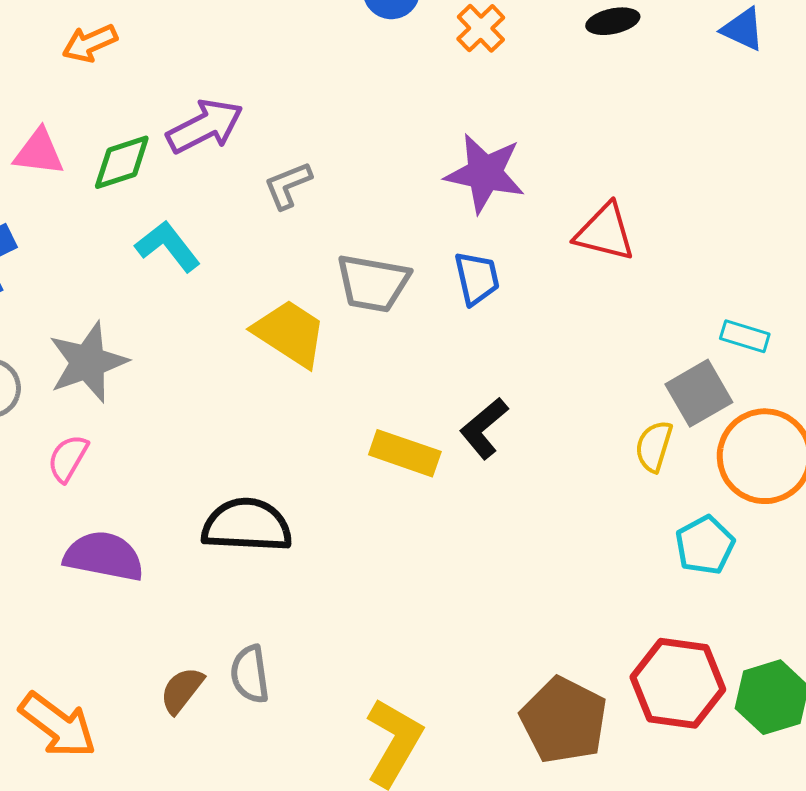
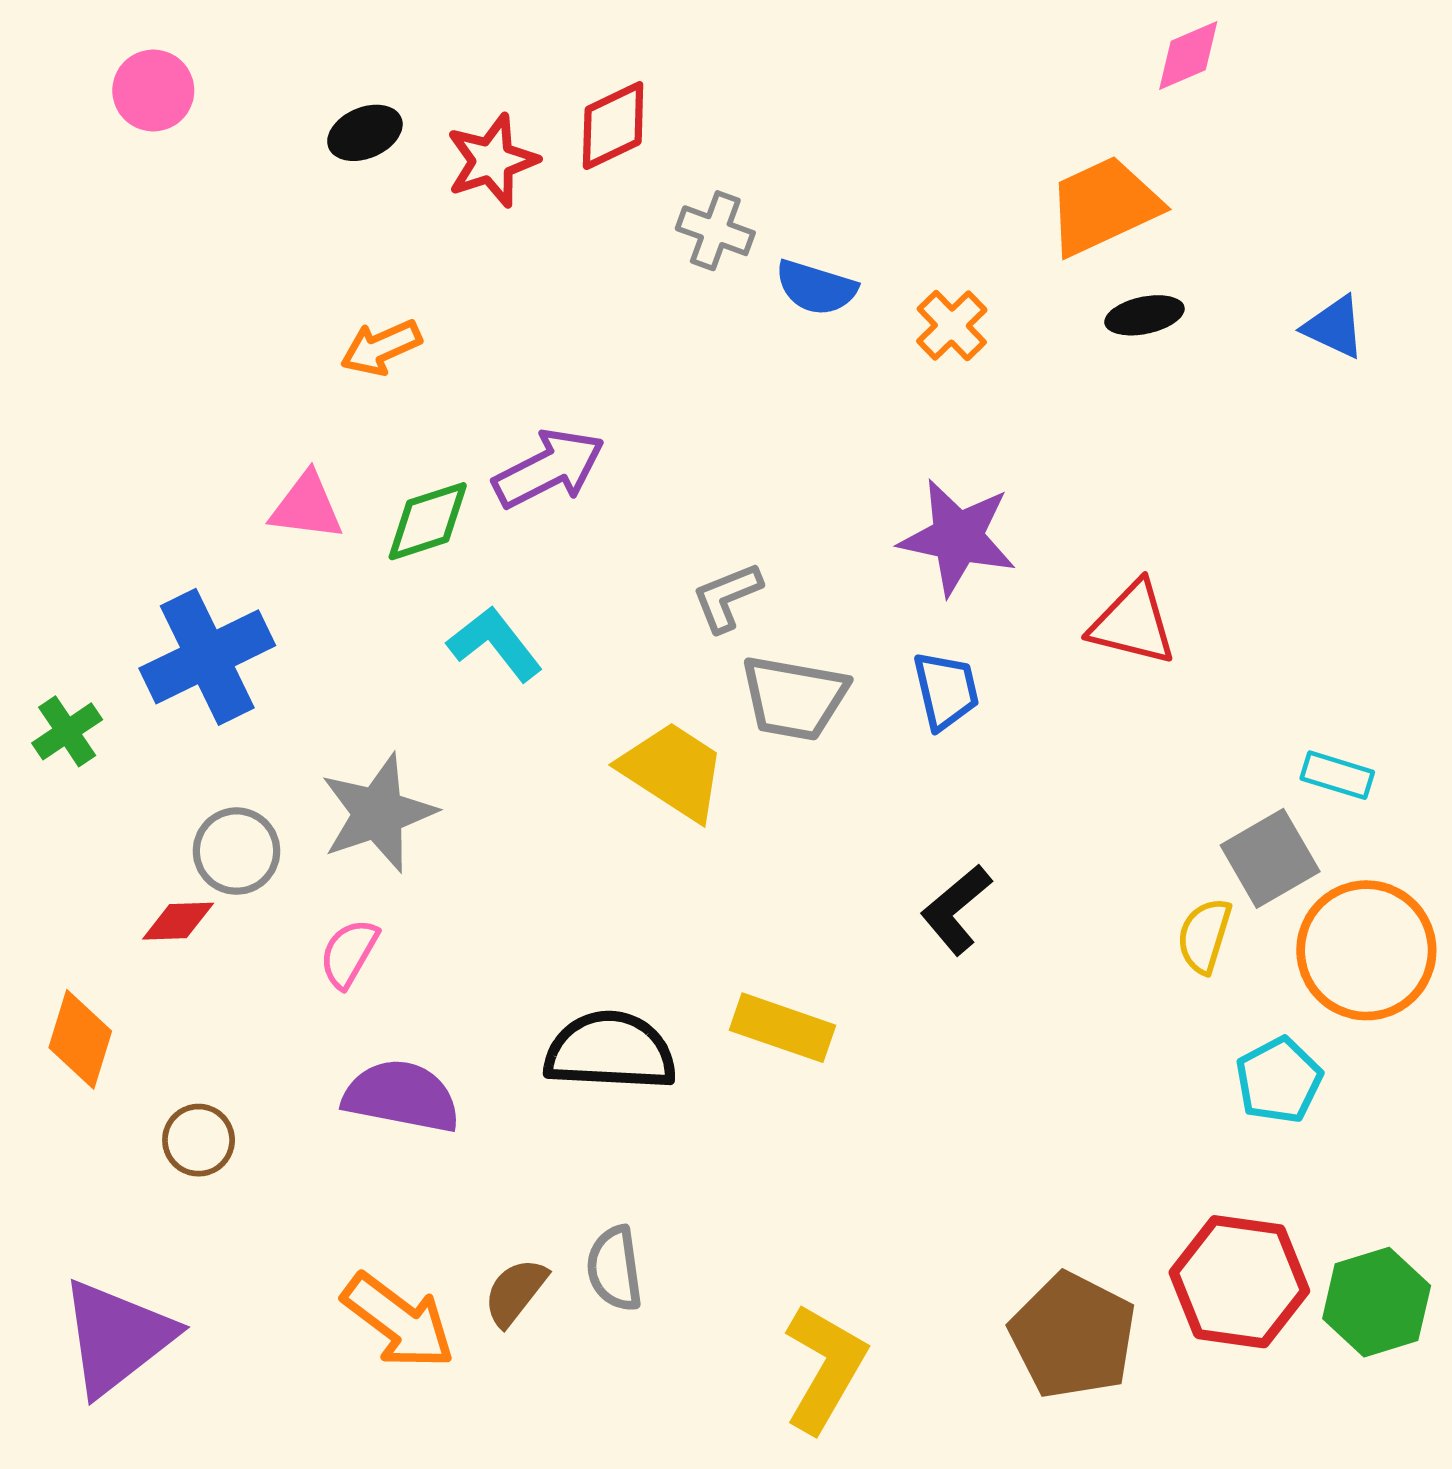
gray L-shape: (288, 185) -> (727, 597), moved
yellow rectangle: (405, 453) -> (782, 1028), moved
orange arrow: (58, 725) -> (399, 1321), moved

